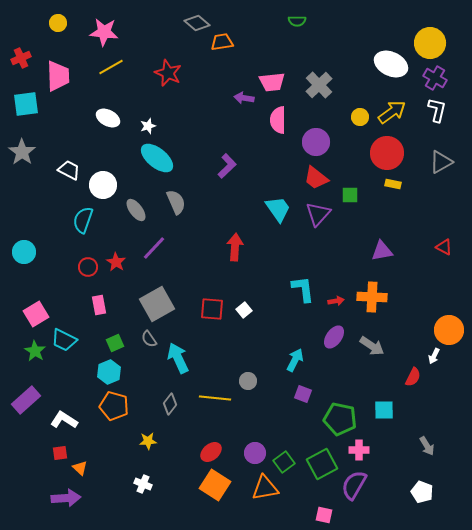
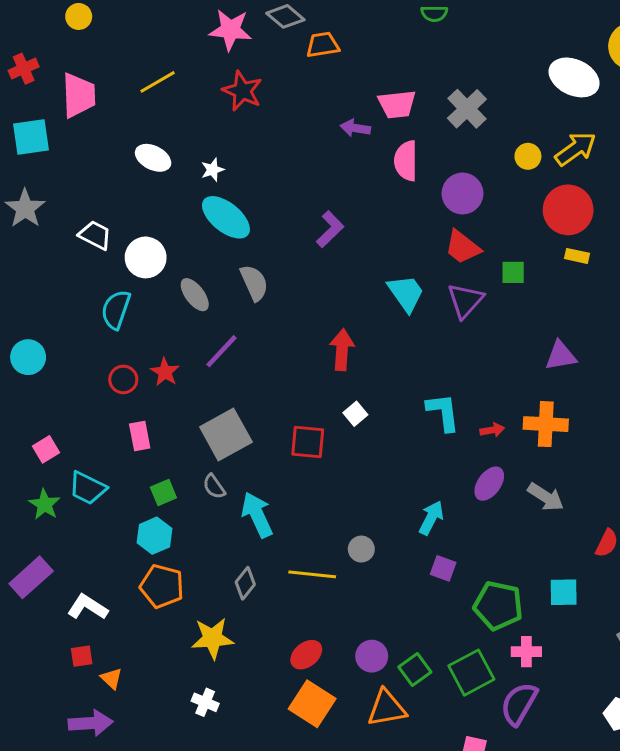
pink star: (104, 32) -> (230, 30), moved
white square: (244, 310) -> (355, 414), moved
pink square: (36, 314) -> (46, 449), size x0.7
yellow star: (148, 441) -> (213, 638), size x1.6

